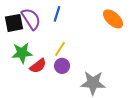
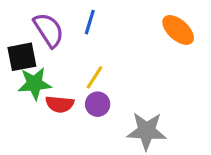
black square: (14, 23) -> (22, 57), moved
red semicircle: (38, 66) -> (60, 104), turned 42

